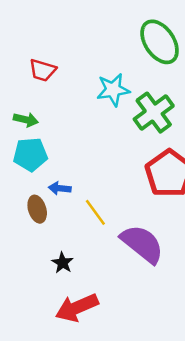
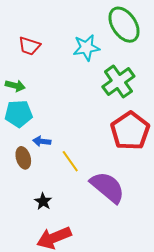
cyan star: (113, 90) -> (86, 48), moved

